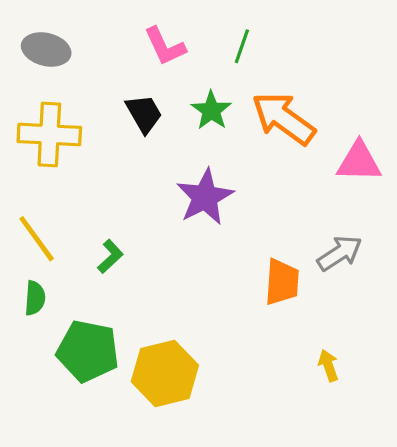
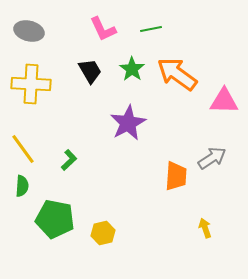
green line: (242, 46) -> (151, 29), turned 60
yellow hexagon: (165, 373) -> (103, 233), size x0.6

